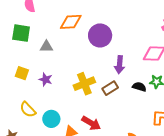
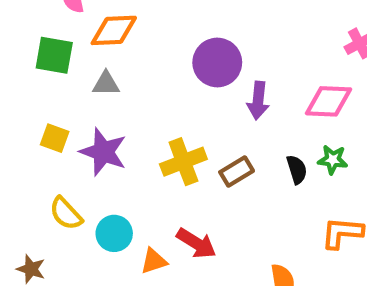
orange diamond: (71, 22) -> (114, 30), moved
purple arrow: (119, 65) -> (258, 101), moved
purple star: (46, 80) -> (103, 152), size x1.6
black semicircle: (139, 87) -> (297, 170), turned 56

